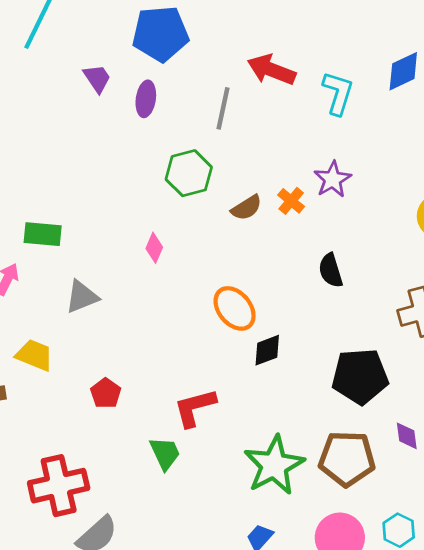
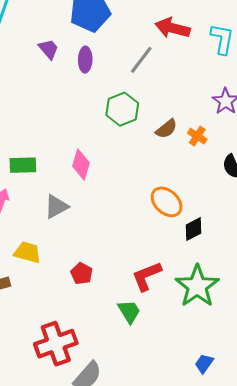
gray line: (223, 108) -> (141, 60), turned 32
orange cross: (291, 201) -> (197, 136), moved
pink diamond: (154, 248) -> (81, 164), moved, size x1.4
green star: (274, 465) -> (197, 286), moved

